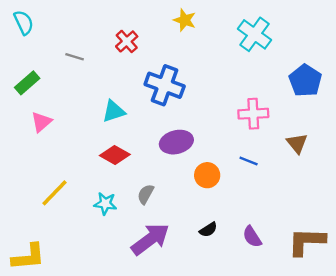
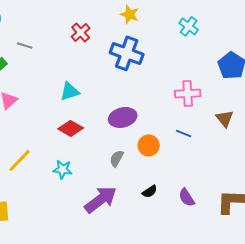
cyan cross: (254, 34) -> (189, 26), size x0.7
gray line: (75, 57) -> (25, 45), moved
blue cross: (165, 85) -> (127, 53), moved
gray semicircle: (146, 194) -> (117, 158), moved

